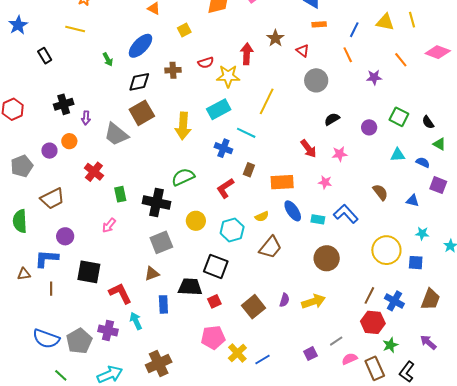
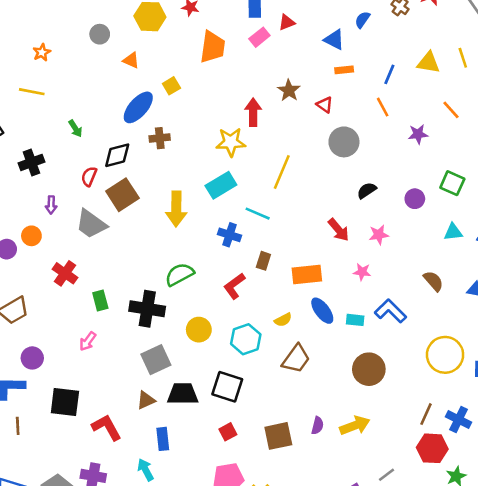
blue ellipse: (140, 46) -> (138, 107), moved
red semicircle: (206, 63) -> (89, 176), moved, turned 133
black cross: (64, 104) -> (31, 162), moved
black trapezoid: (190, 287) -> (183, 394), moved
brown square: (254, 307) -> (278, 436), turned 30
cyan arrow: (136, 321) -> (146, 470), moved

